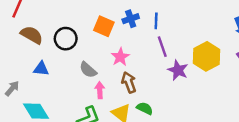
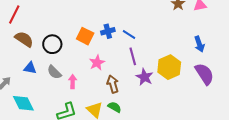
blue line: (156, 21) -> (129, 35), turned -64
gray semicircle: (88, 70) -> (54, 72), moved
brown arrow: (129, 82) -> (113, 84), moved
pink arrow: (100, 90) -> (73, 82), moved

